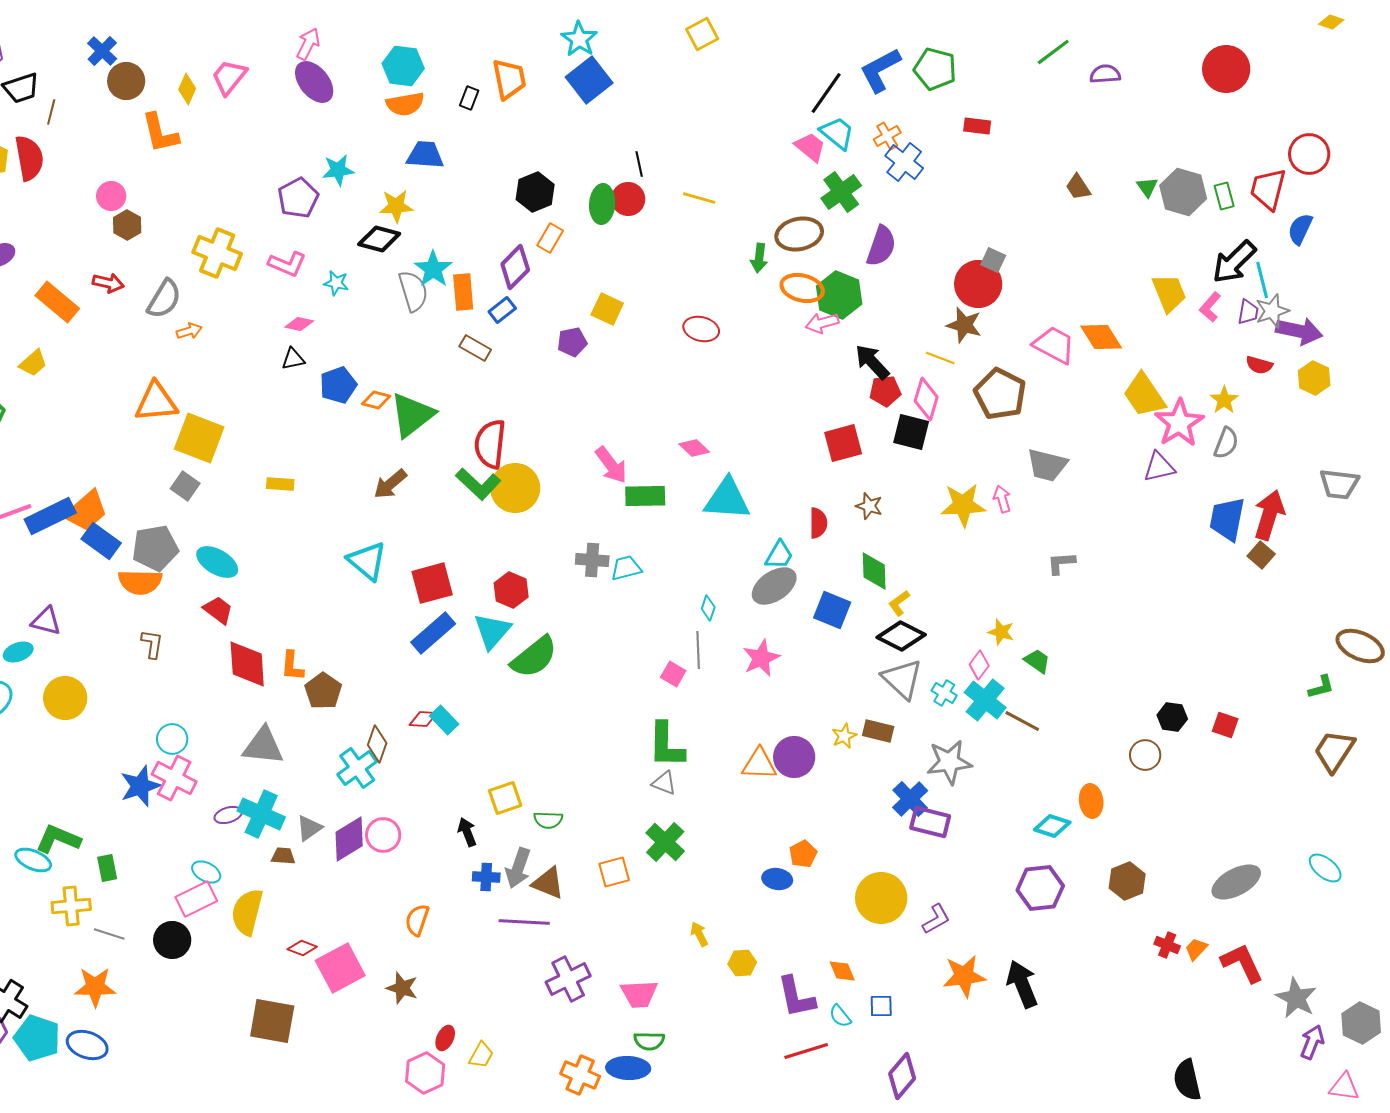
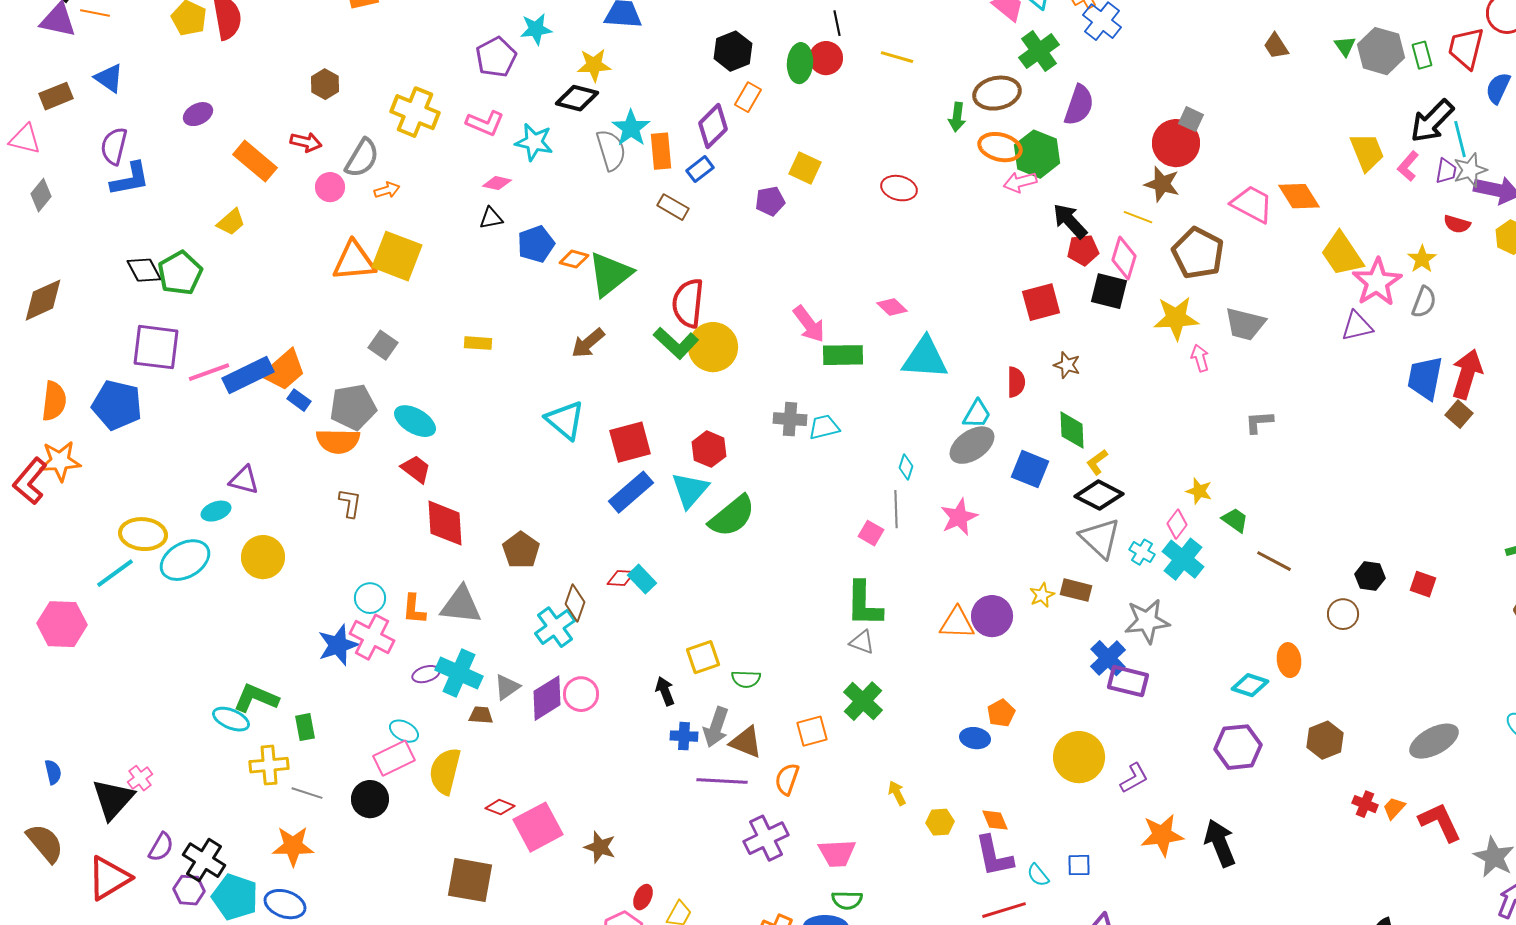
pink circle: (111, 196) -> (330, 187), moved
cyan star: (336, 283) -> (534, 142), size x1.5
yellow square: (199, 438) -> (397, 256), moved
yellow star: (963, 505) -> (1176, 318), moved
blue rectangle: (101, 541) -> (299, 400), size x0.6
orange L-shape: (292, 666) -> (414, 609), moved
brown line: (1022, 721) -> (1274, 561), moved
orange semicircle: (417, 920) -> (787, 779), moved
orange diamond: (842, 971) -> (995, 820), moved

